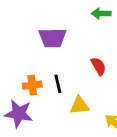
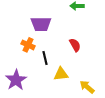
orange cross: (32, 85) -> (28, 45), moved, turned 32
purple star: (19, 114) -> (16, 80), turned 30

